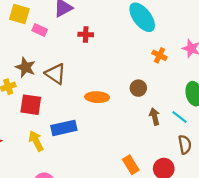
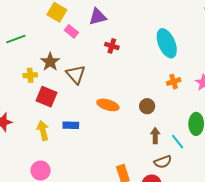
orange cross: (159, 55) -> (174, 82), turned 32
blue rectangle: (64, 128) -> (71, 125), size x0.7
brown semicircle: (185, 145) -> (163, 162), moved, turned 66

